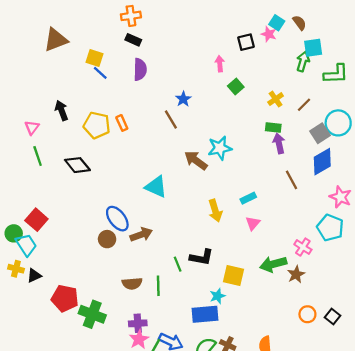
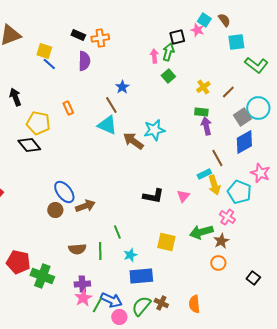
orange cross: (131, 16) -> (100, 38), moved
green arrow: (303, 61) -> (168, 52), moved
green L-shape: (336, 74) -> (256, 65), turned 40
yellow pentagon: (97, 125) -> (38, 123), moved
cyan triangle: (156, 187) -> (107, 125), moved
cyan rectangle: (248, 198) -> (204, 174), moved
yellow arrow: (215, 211) -> (214, 185), moved
cyan pentagon: (330, 228) -> (239, 192), moved
black L-shape: (202, 257) -> (153, 196), moved
cyan star: (217, 296) -> (130, 255), moved
orange circle: (307, 314) -> (218, 263), moved

